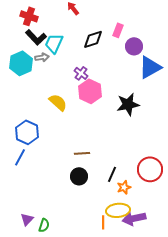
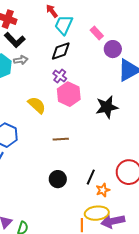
pink rectangle: (118, 30) -> (97, 33), turned -64
black diamond: (93, 39) -> (61, 51), moved
cyan trapezoid: (54, 43) -> (64, 25), moved
brown line: (82, 153) -> (61, 139), moved

